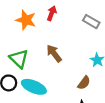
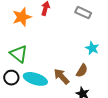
orange star: (26, 20) -> (22, 17), turned -30
brown arrow: (54, 53) -> (62, 76), moved

